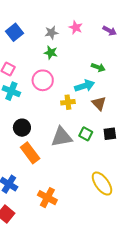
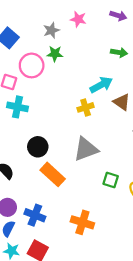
green arrow: (98, 67) -> (119, 52), moved
pink circle: (43, 80) -> (32, 65), moved
green square: (86, 134) -> (111, 180), moved

